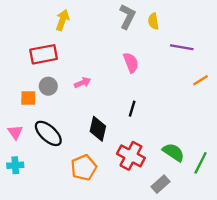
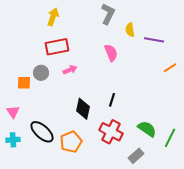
yellow semicircle: (153, 21) -> (130, 30), moved
red rectangle: (44, 54) -> (57, 47), moved
black line: (132, 109) -> (112, 100), moved
black ellipse: (48, 133) -> (42, 132), moved

